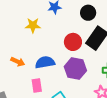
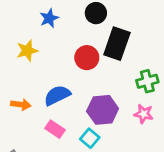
purple hexagon: (75, 69) -> (103, 110), moved
pink rectangle: (37, 85) -> (55, 129), turned -32

